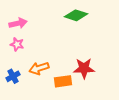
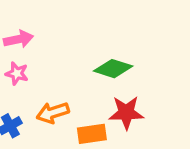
green diamond: (76, 15) -> (113, 69), moved

